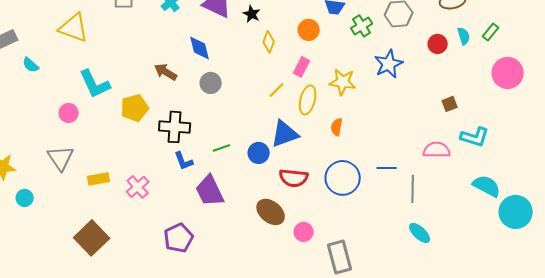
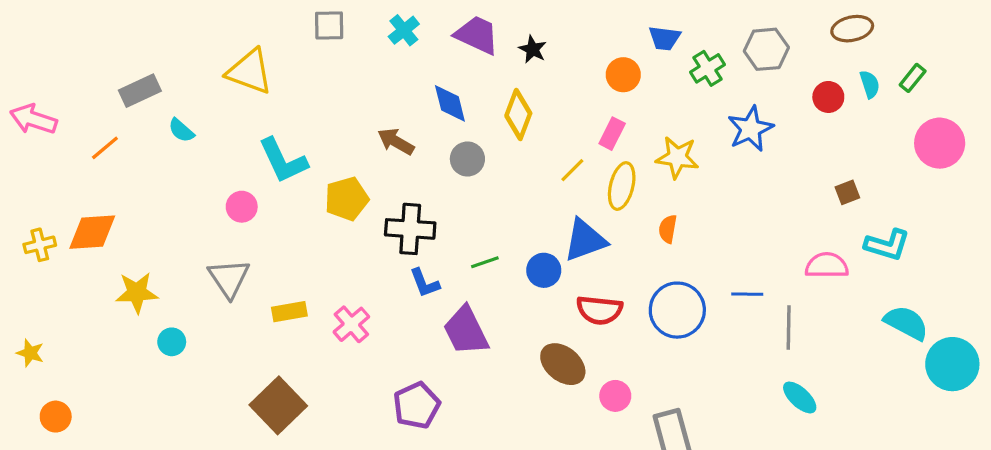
yellow diamond: (269, 42) -> (518, 114), moved, size x1.4

